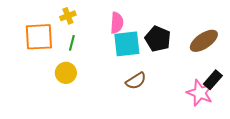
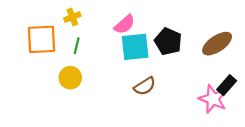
pink semicircle: (117, 23) -> (124, 24), turned 45

